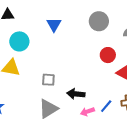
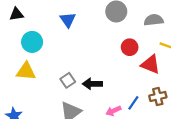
gray square: (48, 80) -> (68, 80), turned -32
black arrow: (76, 94) -> (92, 84), moved

